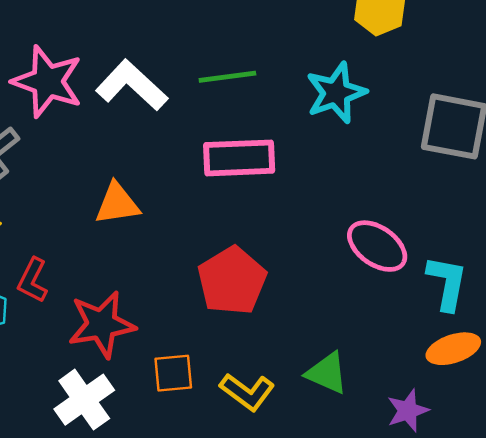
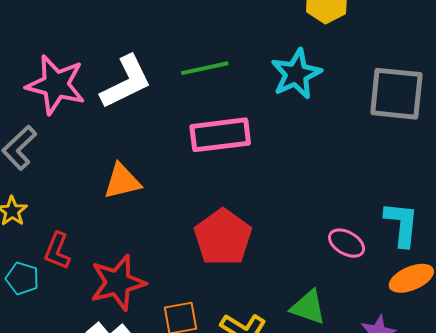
white L-shape: (132, 85) -> (126, 82), turned 116
pink ellipse: (377, 246) -> (347, 243), moved, size x0.7

